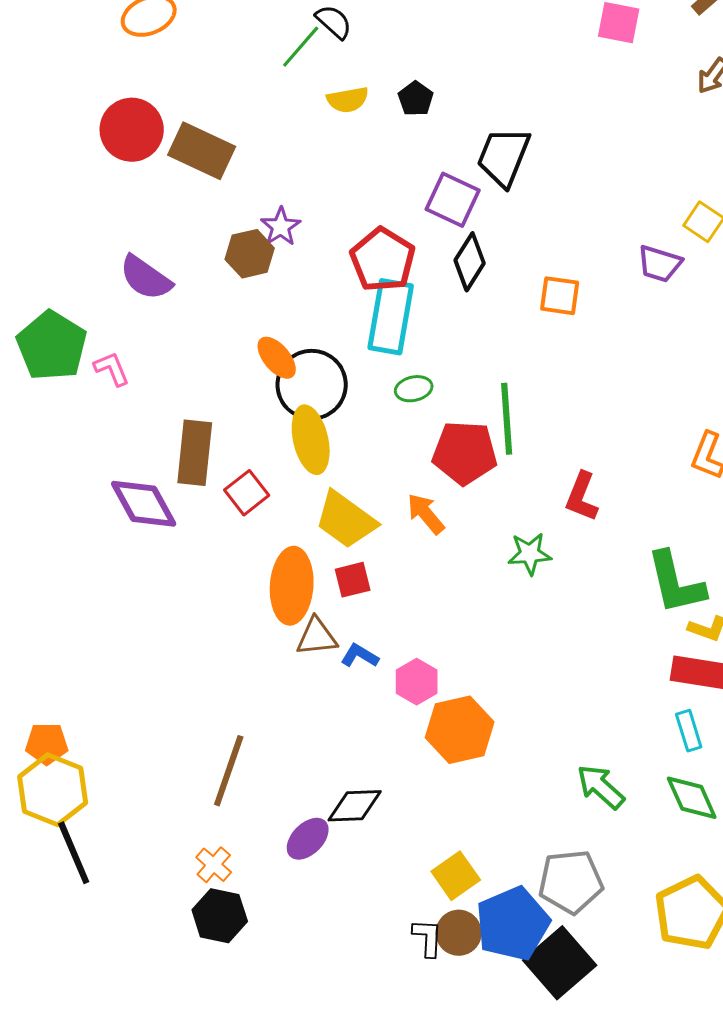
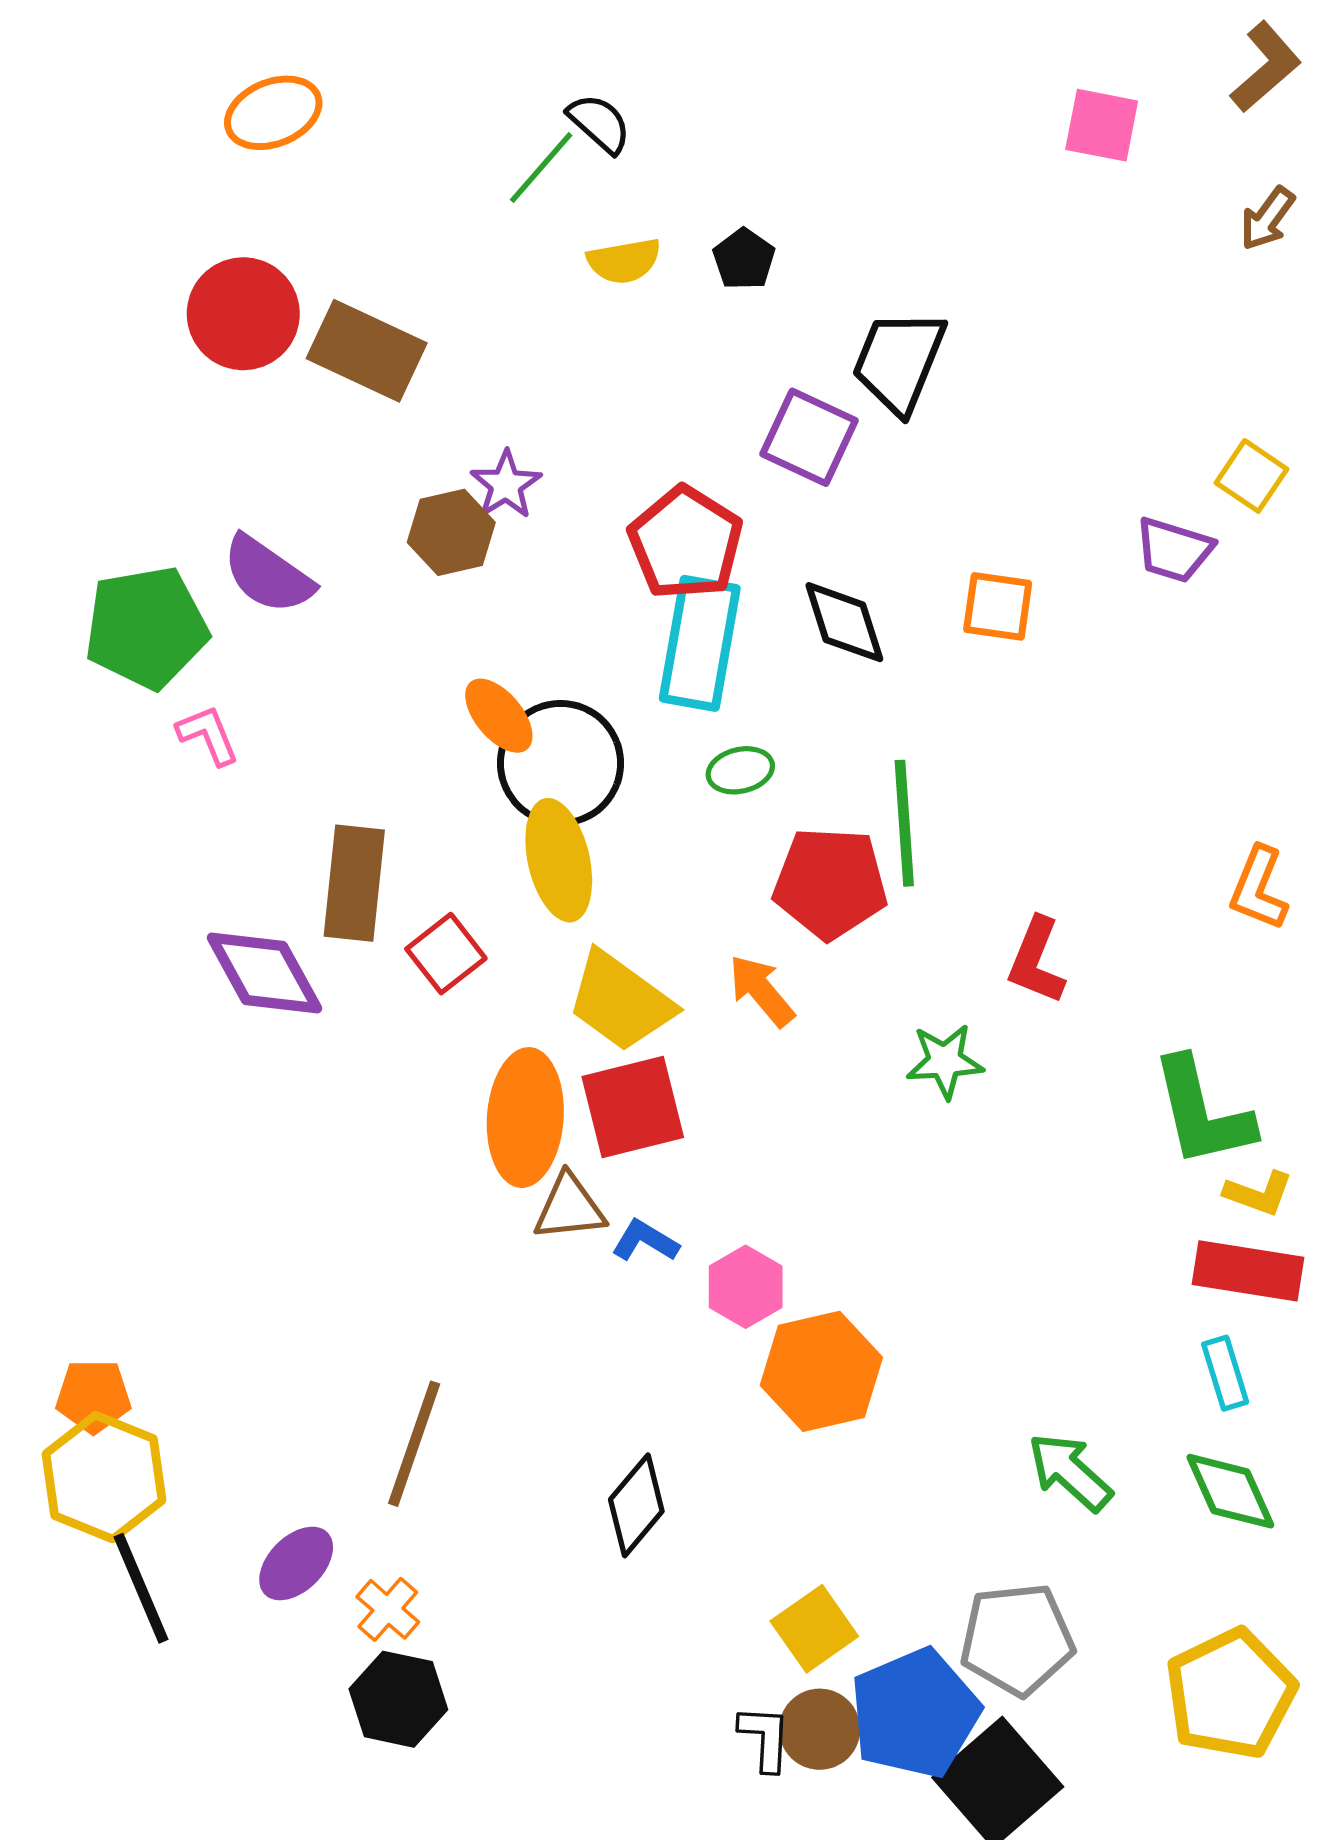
black diamond: (470, 262) -> (844, 622), moved, turned -50
green pentagon: (52, 346) -> (146, 628), moved, turned 30
red square: (353, 580) -> (633, 1107), size x1.6
black diamond: (355, 806) -> (636, 1505), turned -48
purple ellipse: (308, 839) -> (296, 1564), moved

